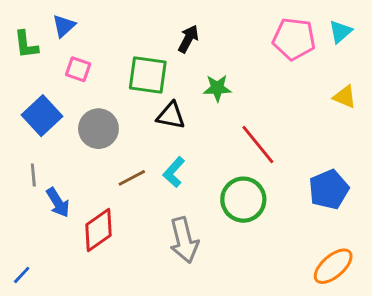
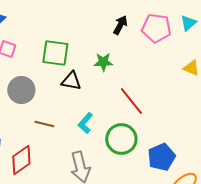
black arrow: (188, 39) -> (120, 25), moved
cyan L-shape: (174, 172) -> (85, 123), moved
brown line: (132, 178) -> (44, 124), turned 42
blue pentagon: (329, 189) -> (161, 157), moved

